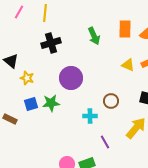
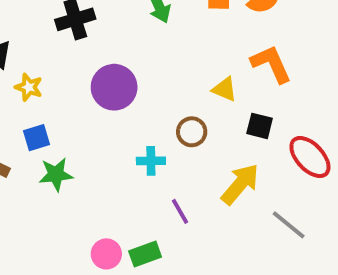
yellow triangle: (128, 65) -> (225, 89), moved
green star: (51, 103) -> (56, 174), moved

